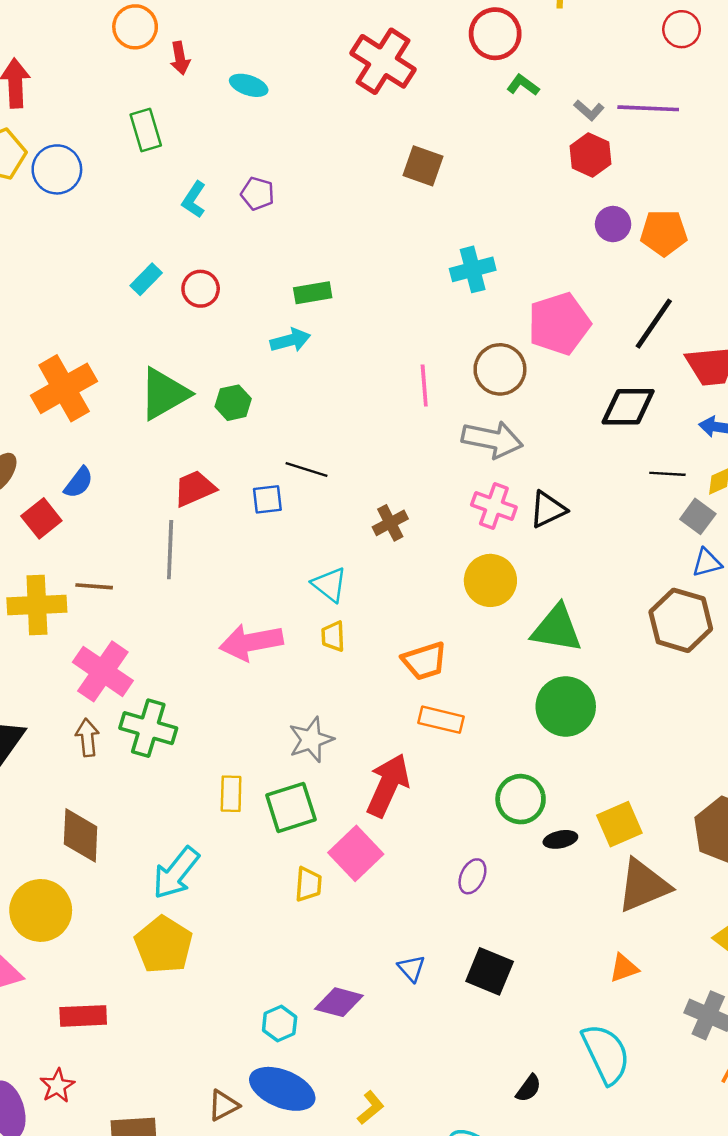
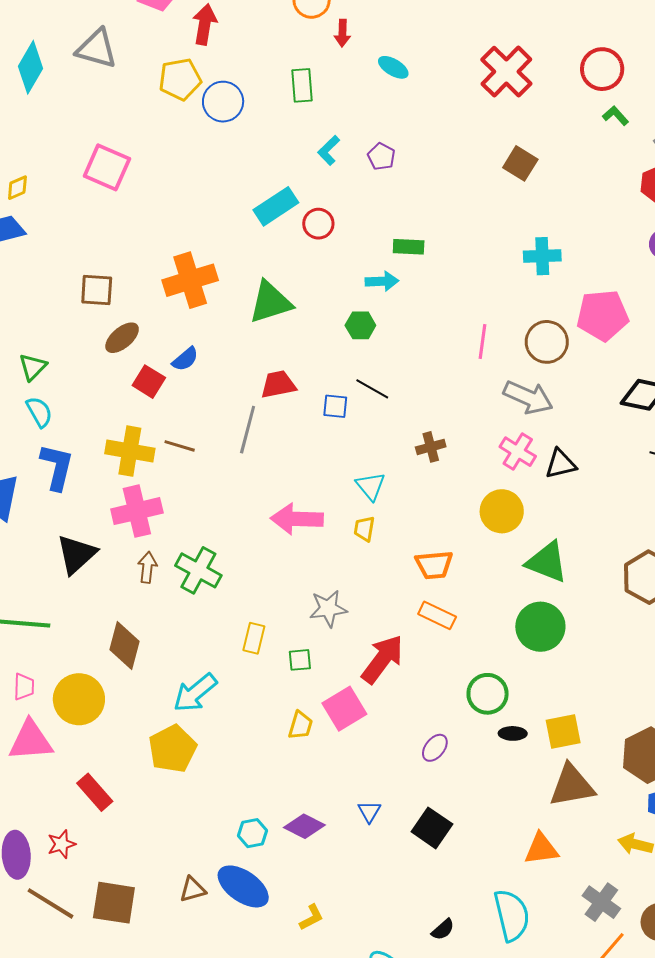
cyan rectangle: (146, 279) -> (276, 206), size x1.6
green hexagon: (233, 403) -> (360, 325), moved
red square: (41, 518) -> (149, 382), turned -32
pink cross: (103, 671) -> (137, 511), moved, turned 30
green square: (291, 807) -> (300, 660), size x0.6
orange triangle: (624, 968) -> (541, 849), size x1.4
red rectangle: (83, 1016) -> (95, 792), turned 39

